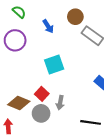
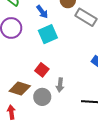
cyan square: (54, 64) -> (48, 34), moved
red square: (42, 94) -> (42, 70), moved

